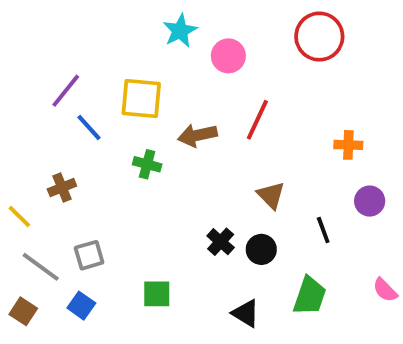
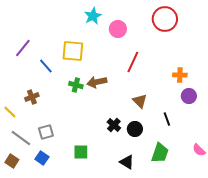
purple line: (66, 91) -> (23, 48), moved
brown arrow: (197, 135) -> (97, 82), moved
purple circle: (370, 201) -> (189, 96), moved

